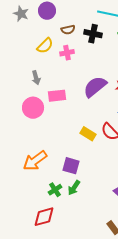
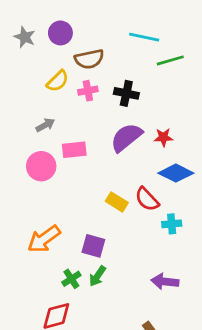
brown semicircle: (68, 30) -> (89, 59), size x1.5
black cross: (93, 34) -> (126, 93), moved
gray arrow: (36, 78) -> (45, 125), turned -104

